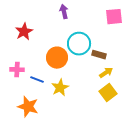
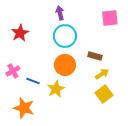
cyan circle: (79, 44) -> (65, 36), moved
orange circle: (57, 58) -> (65, 65), moved
pink cross: (17, 70) -> (13, 71), turned -32

